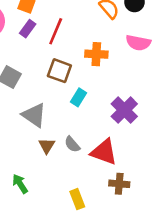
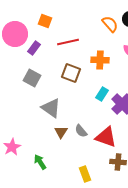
purple rectangle: (28, 29) -> (34, 48), moved
red line: (56, 31) -> (68, 42), turned 55
cyan rectangle: (79, 97) -> (102, 94), moved

